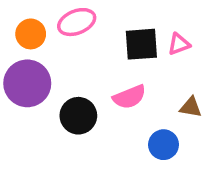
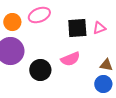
blue circle: (164, 145) -> (103, 84), moved

